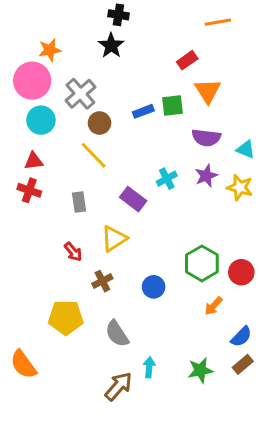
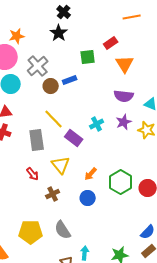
black cross: (118, 15) -> (64, 12), turned 32
green square: (173, 105) -> (88, 57), moved
blue rectangle: (143, 111) -> (70, 80), moved
yellow line: (94, 155) -> (54, 119), moved
gray rectangle: (79, 202) -> (37, 140), size x1.5
yellow triangle: (114, 239) -> (61, 165), turned -36
orange arrow: (214, 306) -> (91, 174), moved
yellow pentagon: (66, 318) -> (31, 232), moved

